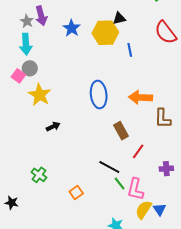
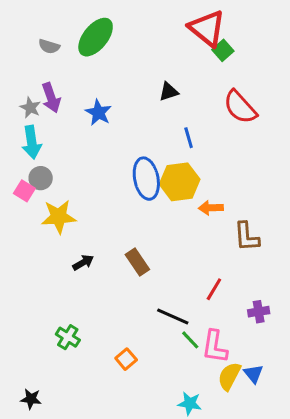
yellow hexagon: (105, 33) -> (180, 182), moved
blue ellipse: (99, 94) -> (146, 179), moved
yellow star: (40, 95) -> (59, 217), turned -30
orange arrow: (141, 97) -> (211, 208), size x0.7
brown rectangle: (121, 131) -> (137, 262), moved
black star: (12, 203) -> (31, 399), moved

